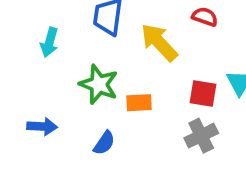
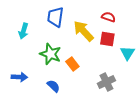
red square: (203, 94) -> (107, 39), moved
orange rectangle: (139, 103) -> (72, 64), turned 56
blue semicircle: (104, 143) -> (53, 86), turned -80

